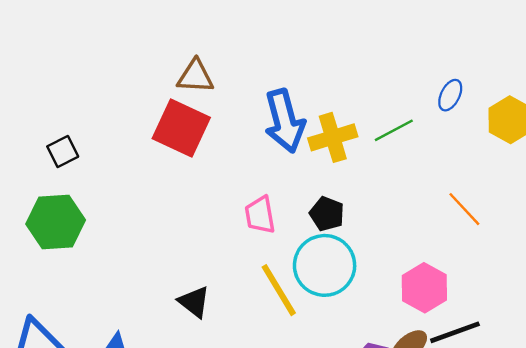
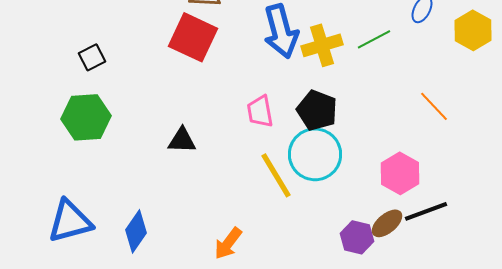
black pentagon: (327, 214) -> (317, 110), size x1.4
black triangle: (194, 302) -> (182, 140), moved, turned -36

